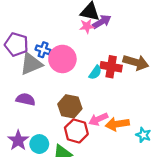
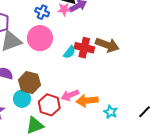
blue cross: (43, 50) -> (42, 12), moved
brown hexagon: (70, 106) -> (29, 83), moved
cyan circle: (39, 144) -> (22, 99), moved

